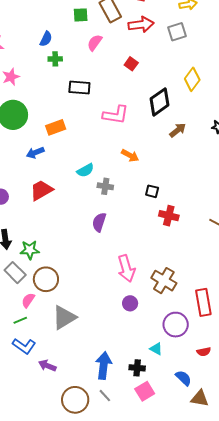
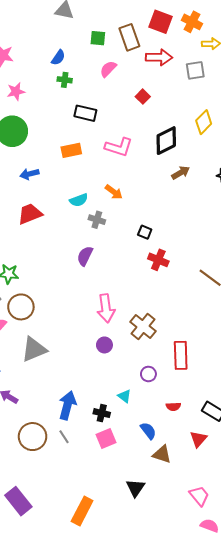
orange rectangle: (56, 127) -> (71, 150), moved
orange arrow: (130, 155) -> (114, 192), moved
purple circle: (176, 325) -> (148, 374), size x0.6

